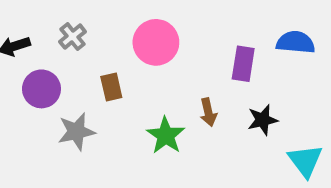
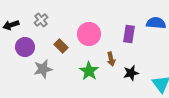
pink circle: (156, 42) -> (89, 34), moved
brown rectangle: (111, 87) -> (61, 46), turned -32
black star: (263, 120) -> (131, 73), moved

